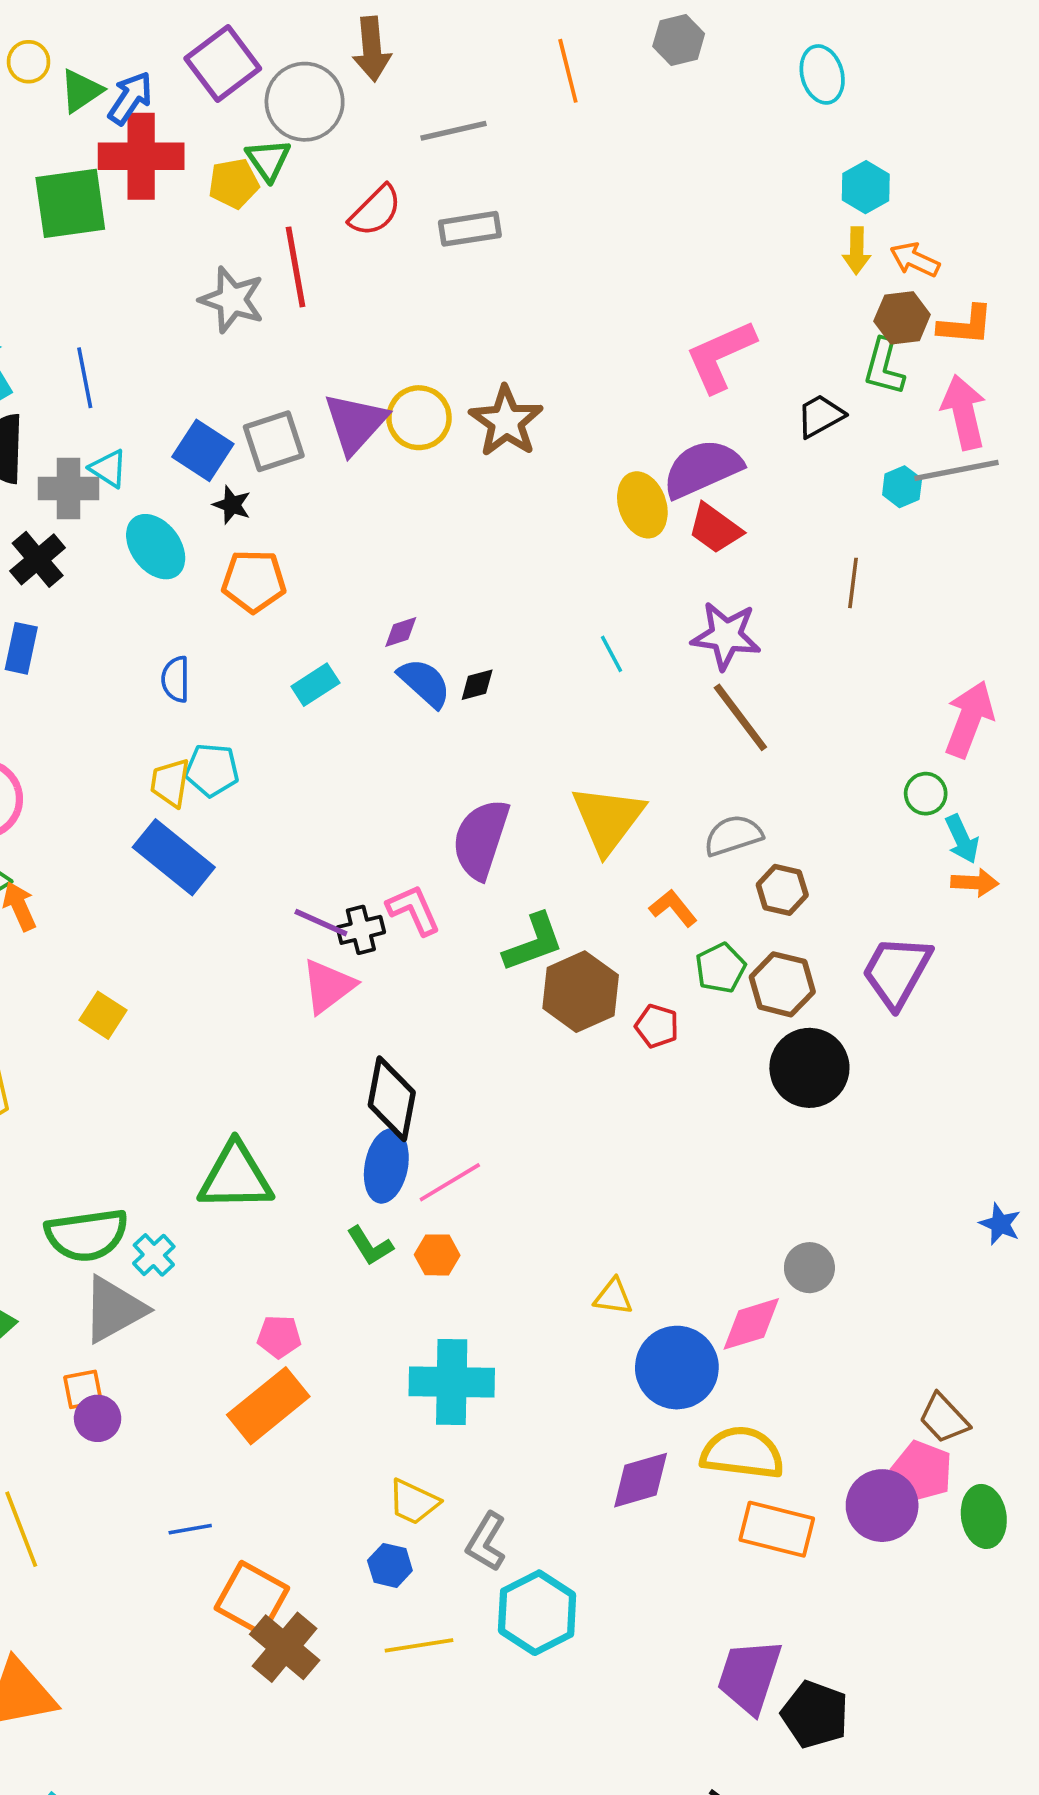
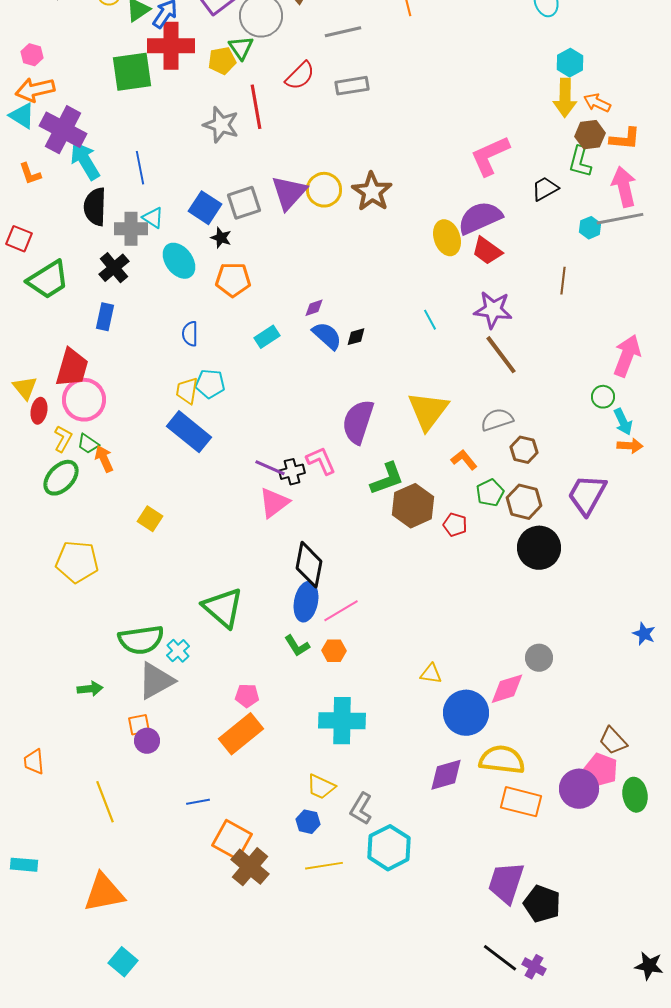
yellow arrow: (857, 251) -> (565, 98), size x1.5
green triangle: (236, 1177) -> (223, 608), turned 42

